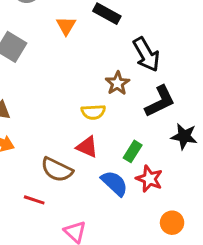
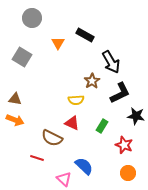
red star: (149, 179) -> (124, 145), moved
blue semicircle: (114, 183) -> (84, 166), moved

